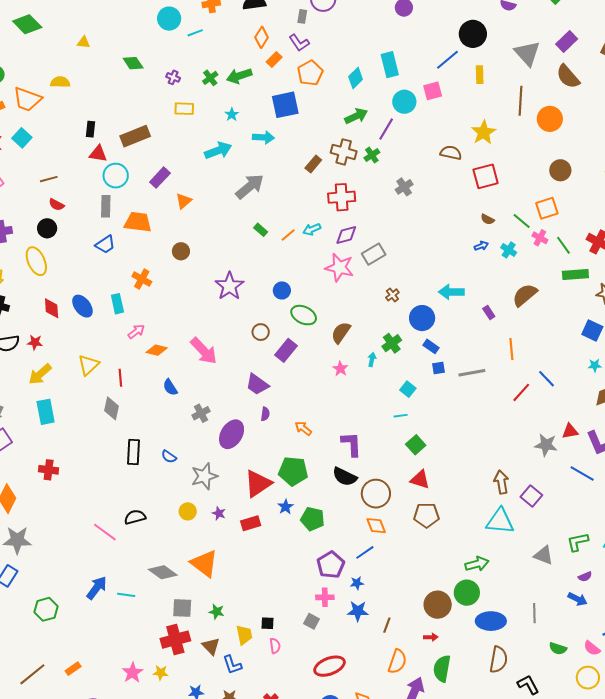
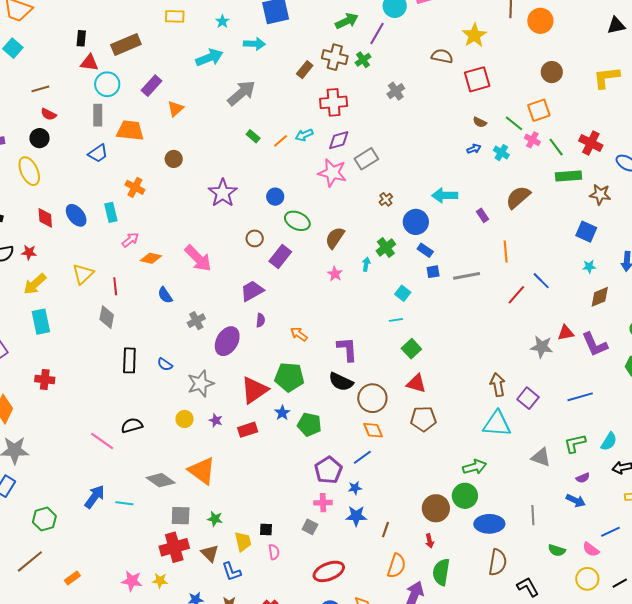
purple trapezoid: (257, 384) -> (252, 291), turned 115
blue line: (582, 474) -> (580, 397), moved, turned -45
red arrow: (431, 637) -> (430, 541), turned 80
pink star: (133, 673) -> (132, 581), turned -30
brown line: (32, 674) -> (30, 561), moved

